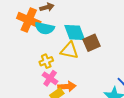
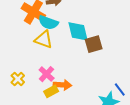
yellow triangle: (69, 51) -> (44, 39), moved
yellow cross: (46, 61) -> (18, 79), moved, turned -32

